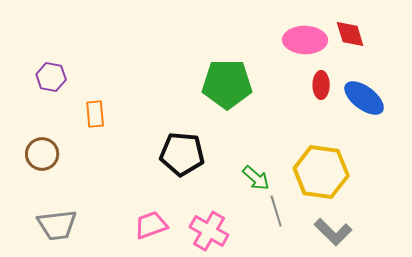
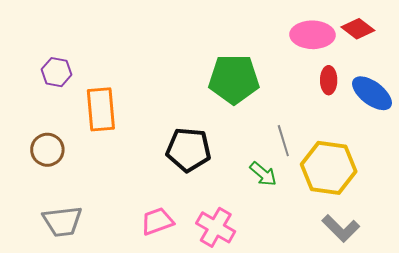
red diamond: (350, 34) -> (358, 29), turned -36
orange rectangle: (95, 114) -> (101, 109), size x1.6
gray line: (276, 211) -> (283, 141), moved

